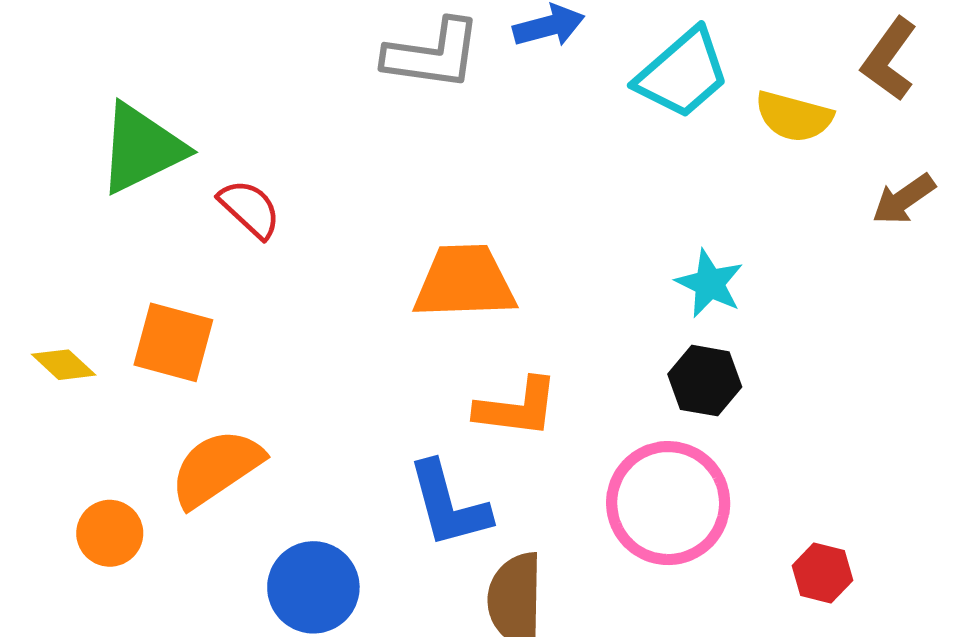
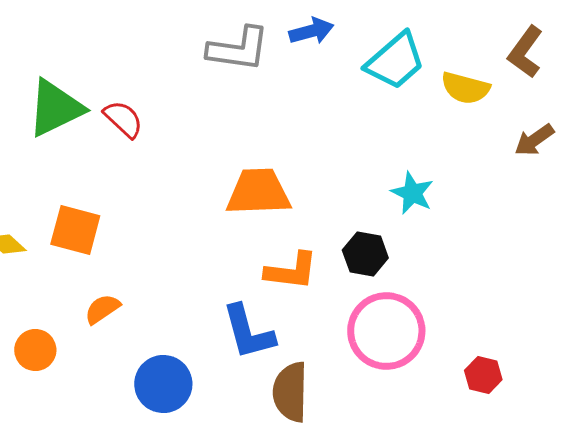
red semicircle: (250, 209) -> (123, 119), moved
black hexagon: (705, 381) -> (365, 254), moved
orange semicircle: (216, 468) -> (102, 309), size x0.6

